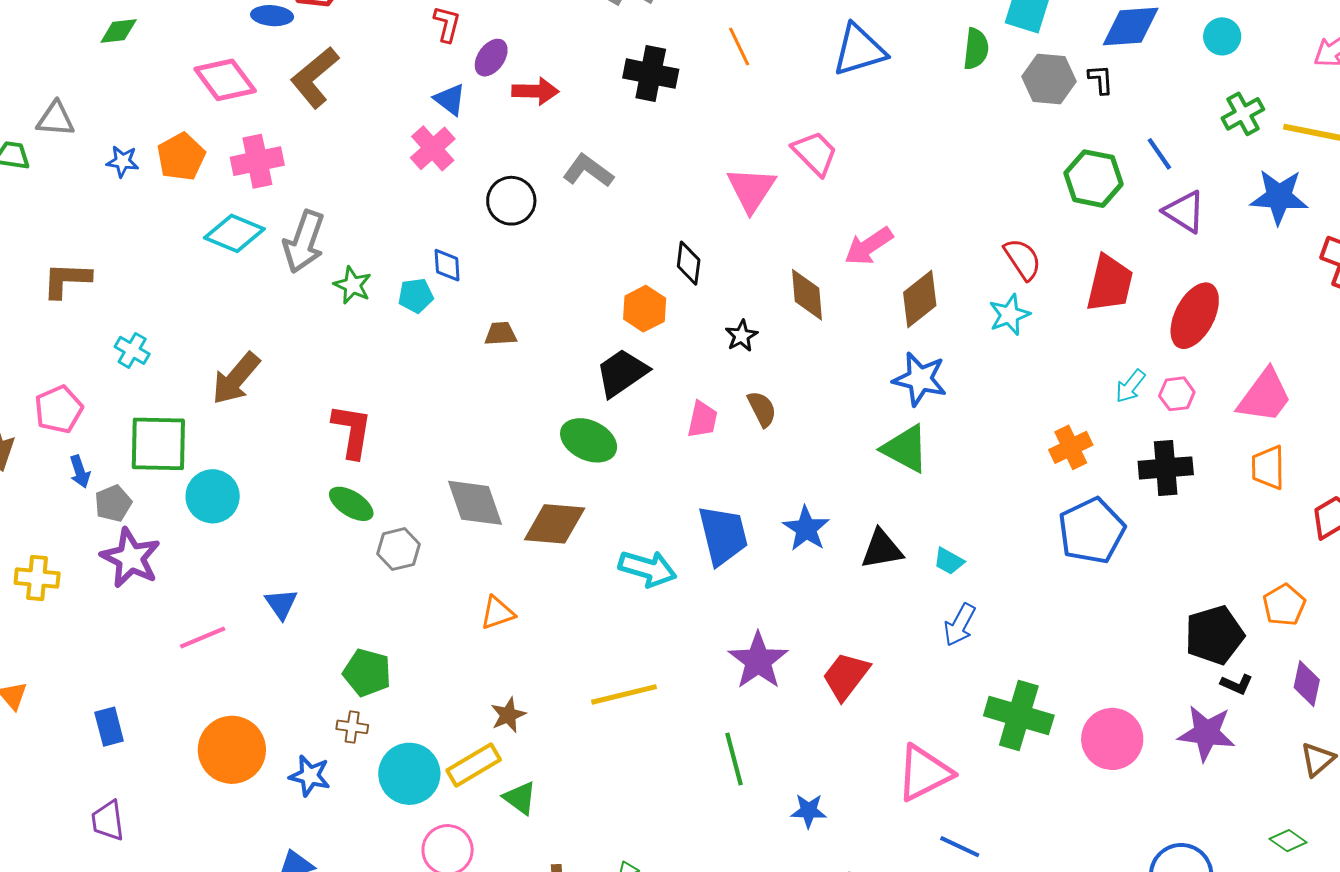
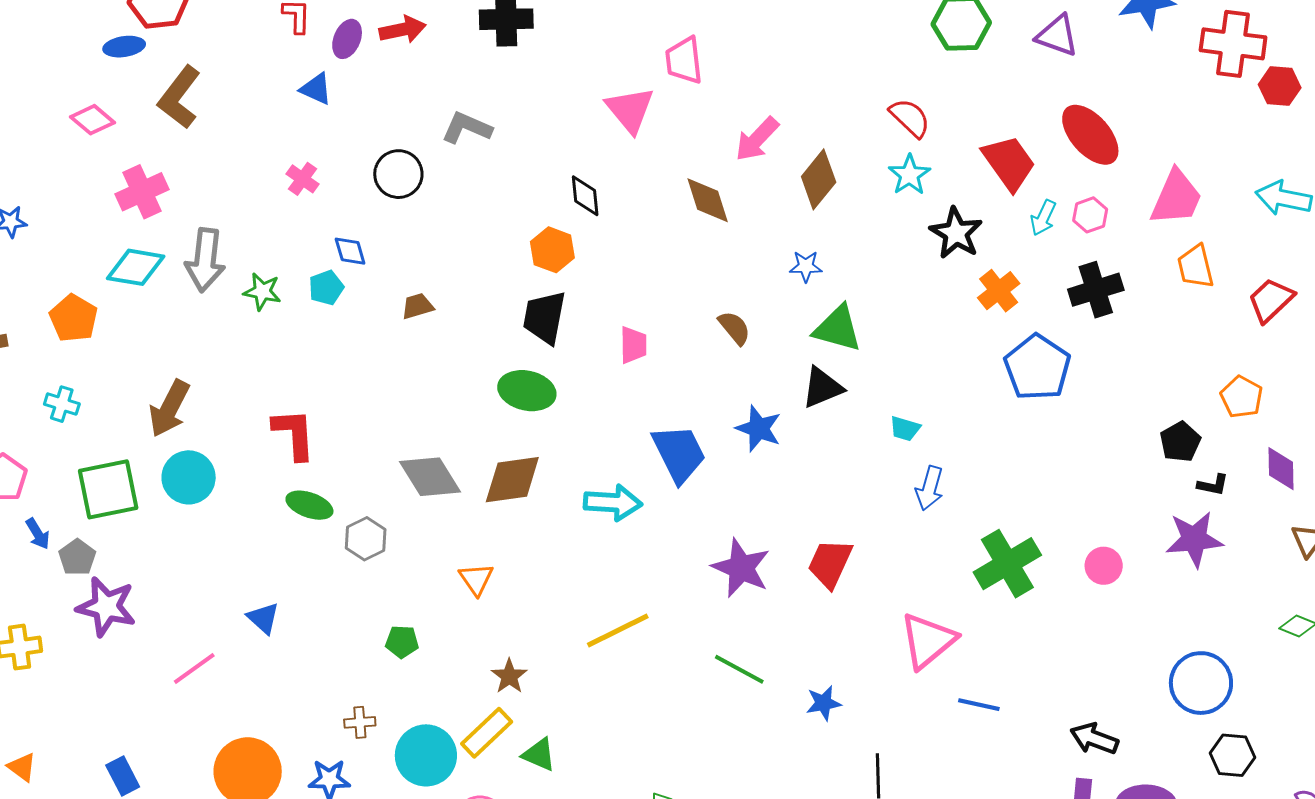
pink diamond: (225, 80) -> (93, 120), size x0.7
red arrow: (535, 91) -> (403, 30), moved
pink cross: (433, 148) -> (303, 179), moved, size x0.7
pink trapezoid: (815, 153) -> (684, 60), turned -129
orange pentagon: (181, 157) -> (74, 318), moved
red trapezoid: (1110, 284) -> (1009, 163), moved, turned -36
red ellipse: (1195, 316) -> (1090, 135), turned -56
black star: (741, 336) -> (956, 233), moved, size x1.6
black trapezoid: (622, 373) -> (544, 317), turned -32
blue star: (920, 379) -> (806, 266), moved, size x0.6
brown semicircle: (762, 409) -> (734, 328), moved
cyan circle: (213, 496) -> (189, 477), moved
black triangle: (882, 549) -> (822, 388), moved
orange triangle: (497, 613) -> (476, 579), turned -33
black pentagon: (1214, 635) -> (1180, 442), size x0.7
green pentagon: (367, 673) -> (402, 642), moved, size x0.7
green cross: (1019, 715) -> (1007, 564), turned -34
pink circle: (1112, 739) -> (1104, 566), size x0.6
green line: (734, 759) -> (739, 669), turned -34

